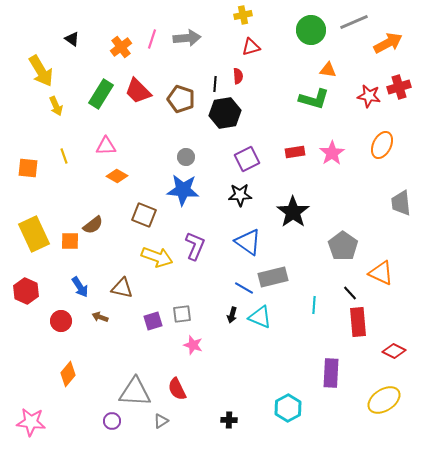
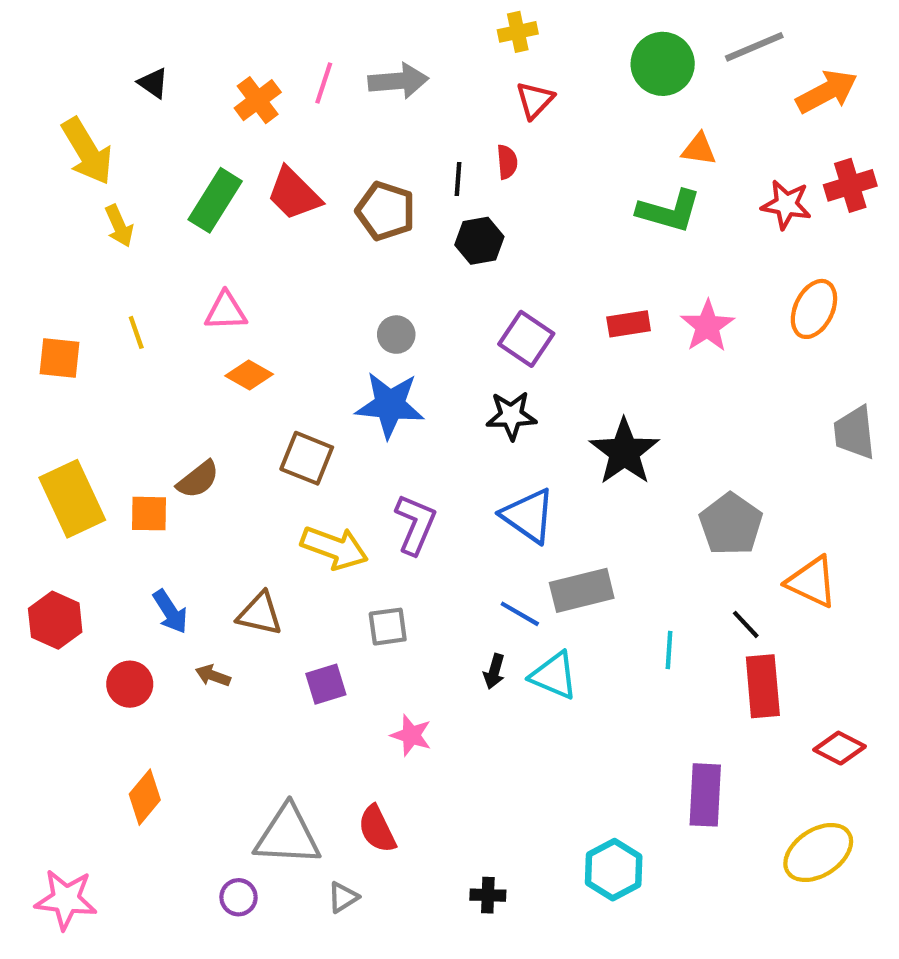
red triangle: (251, 47) -> (535, 100), turned -30
black hexagon: (225, 113) -> (479, 241), size x0.7
purple square: (247, 159) -> (526, 339), turned -30
gray square: (182, 314) -> (388, 627), moved

